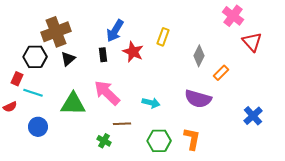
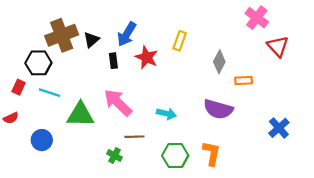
black triangle: (68, 59) -> (91, 40), moved
orange rectangle: (221, 73) -> (244, 80), turned 42
cyan line: (33, 93) -> (49, 93), moved

